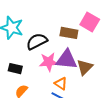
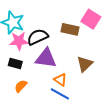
purple triangle: (67, 60) -> (46, 58), moved
pink star: (49, 62) -> (19, 41), moved

